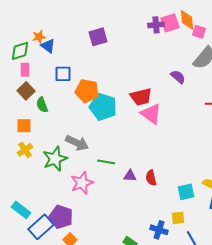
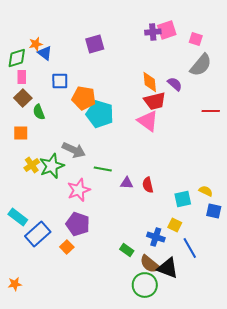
orange diamond: (187, 20) -> (150, 82), moved
red trapezoid: (141, 97) -> (155, 101), moved
yellow cross: (25, 150) -> (32, 165), moved
purple pentagon: (61, 217) -> (78, 224), moved
yellow square: (178, 218) -> (175, 225), turned 32

